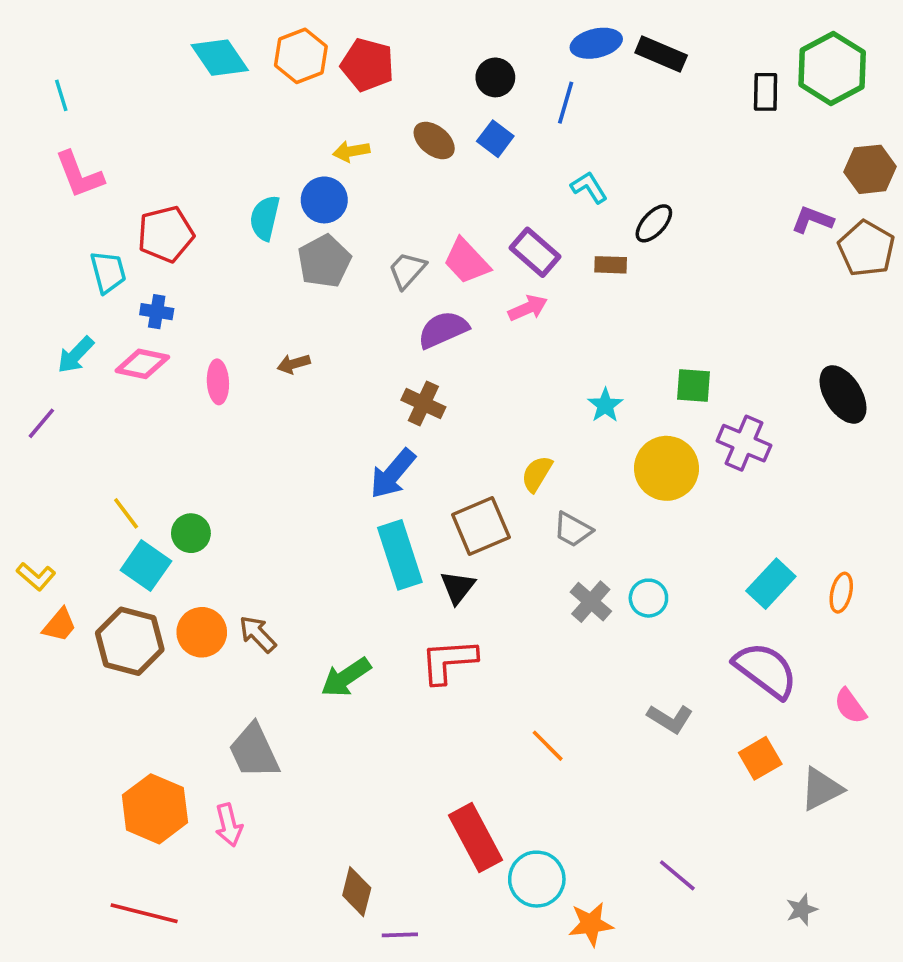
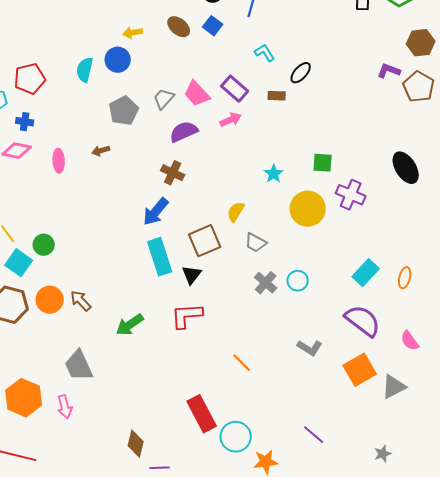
gray pentagon: (324, 261) -> (124, 111), moved
orange square: (760, 758) -> (360, 370), size x1.4

